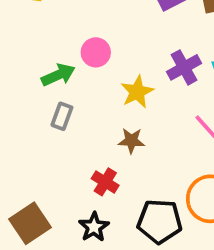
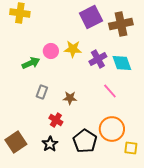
yellow star: (137, 92) -> (73, 49), moved, turned 30
gray rectangle: (62, 116) -> (42, 92), moved
black pentagon: (160, 221) -> (85, 141), turned 30

